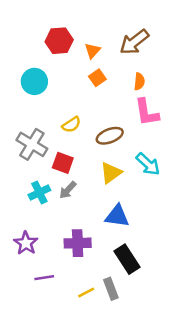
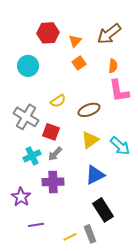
cyan arrow: (148, 164) -> (120, 146), moved
blue triangle: (117, 216) -> (95, 175), turned -35
purple cross: (78, 243) -> (53, 182), moved

